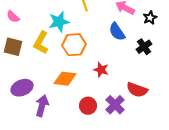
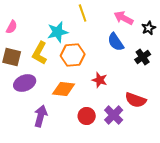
pink semicircle: (13, 17) -> (12, 27), turned -104
purple ellipse: (22, 88) -> (25, 83), moved

